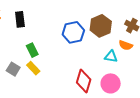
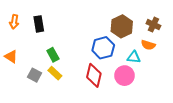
blue hexagon: (73, 32) -> (103, 48), moved
red diamond: (84, 81) -> (94, 75), moved
pink circle: (111, 83) -> (124, 76), moved

